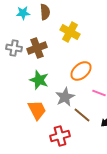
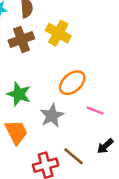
brown cross: (37, 48) -> (21, 40), moved
brown line: (82, 115) -> (73, 156), moved

